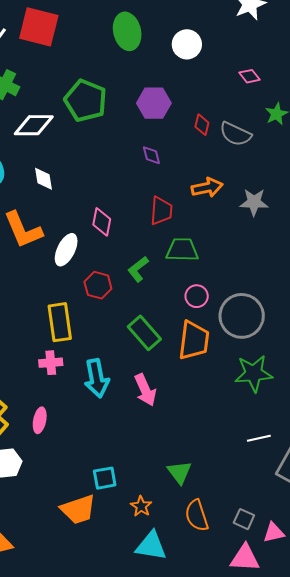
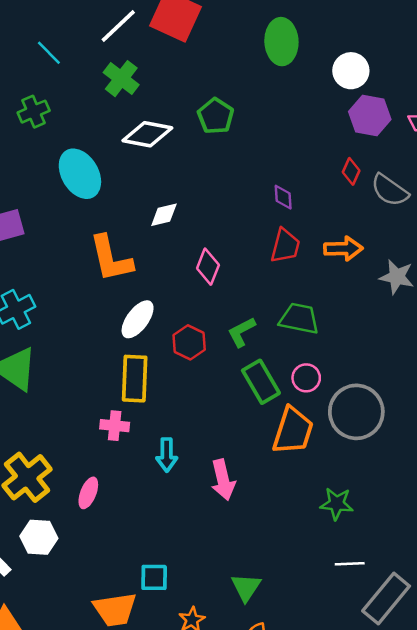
green pentagon: (86, 101) -> (216, 116), size x0.7
purple hexagon: (154, 103) -> (370, 115), moved
white diamond: (43, 179) -> (164, 215), moved, turned 75
red trapezoid: (161, 211) -> (285, 246), moved
white ellipse: (66, 250) -> (138, 319), moved
green rectangle: (144, 333) -> (261, 382), moved
green star: (254, 373) -> (337, 504), moved, size x0.7
cyan arrow: (97, 378) -> (167, 455), size x0.7

